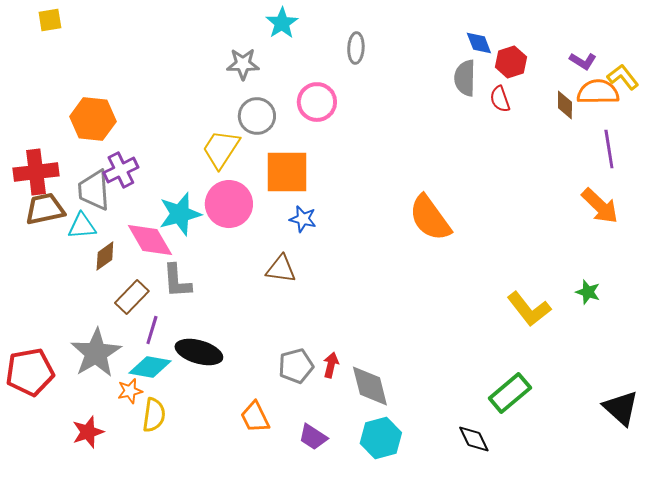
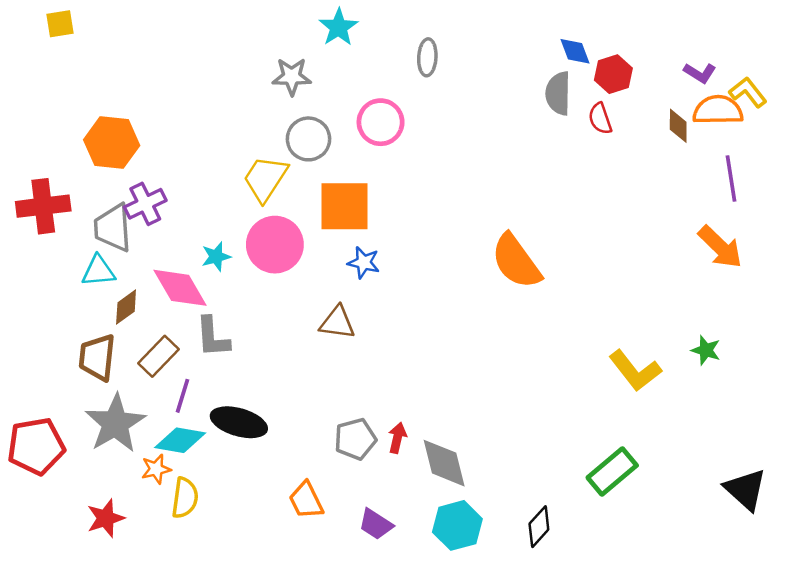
brown trapezoid: (45, 209) -> (97, 357), moved, turned -72
cyan star: (180, 214) -> (216, 257), size x0.6
black diamond: (474, 439) -> (539, 527), moved, turned 68

